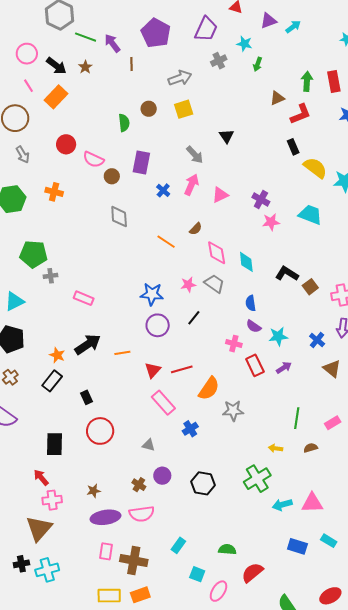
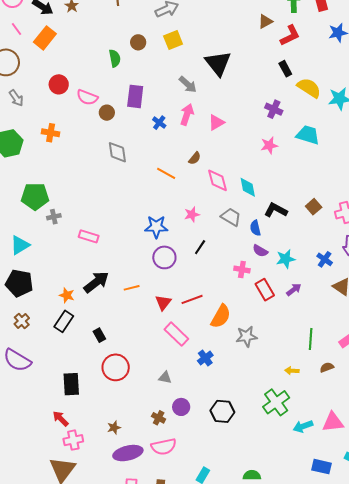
black triangle: (227, 136) -> (218, 63), size x1.8
purple cross: (261, 200) -> (274, 109), moved
black L-shape: (287, 274) -> (276, 210), moved
gray trapezoid: (214, 284) -> (231, 217), moved

